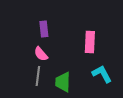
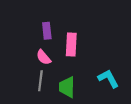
pink rectangle: (90, 42) -> (71, 45), moved

